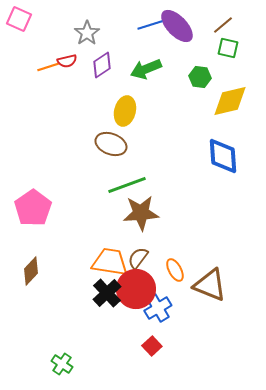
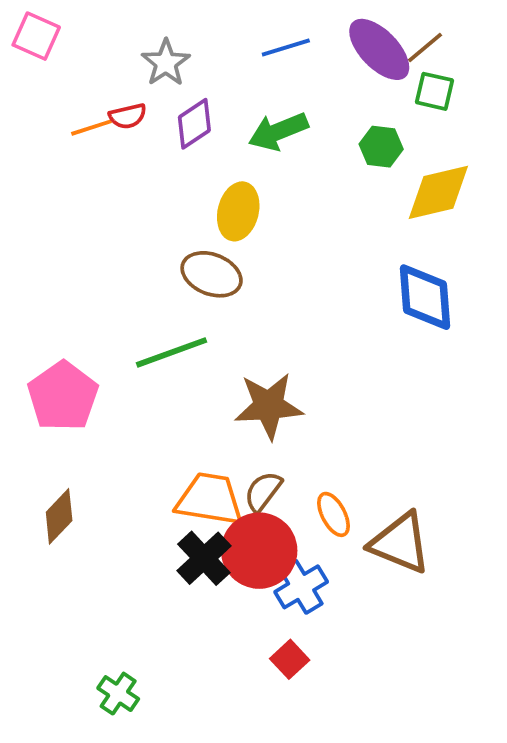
purple ellipse: (177, 26) -> (379, 49), moved
green line: (127, 185) -> (172, 352), moved

